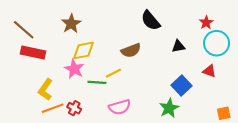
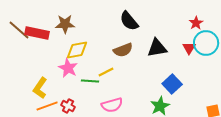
black semicircle: (151, 21) -> (129, 21), moved
brown star: (71, 24) -> (65, 24), turned 30
black triangle: (178, 46) -> (157, 48), moved, size x1.5
red rectangle: (33, 52) -> (37, 33), moved
red triangle: (209, 71) -> (189, 48), moved, turned 40

